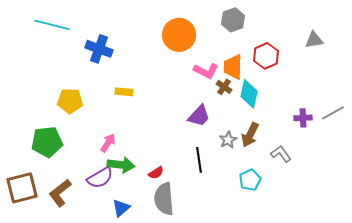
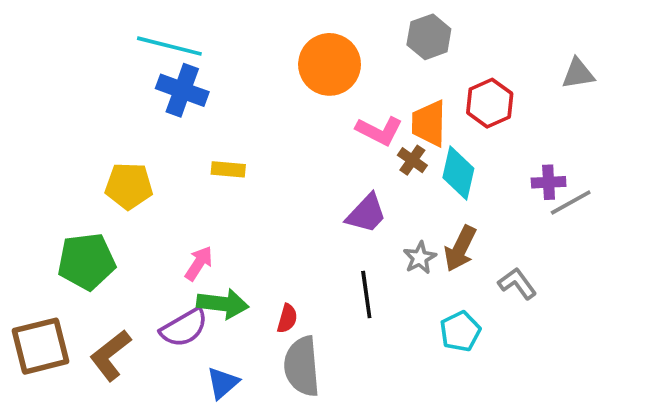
cyan line: (52, 25) -> (169, 46), moved
gray line: (333, 113) -> (571, 202), moved
purple cross: (303, 118) -> (549, 182), moved
red semicircle: (156, 173) -> (287, 318), turned -42

